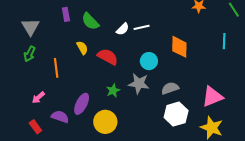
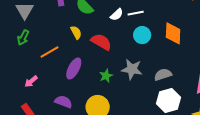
cyan circle: (149, 61) -> (142, 35), moved
orange line: (56, 68) -> (49, 52), turned 66
purple ellipse: (82, 104) -> (74, 68), moved
purple semicircle: (60, 117) -> (63, 102), moved

